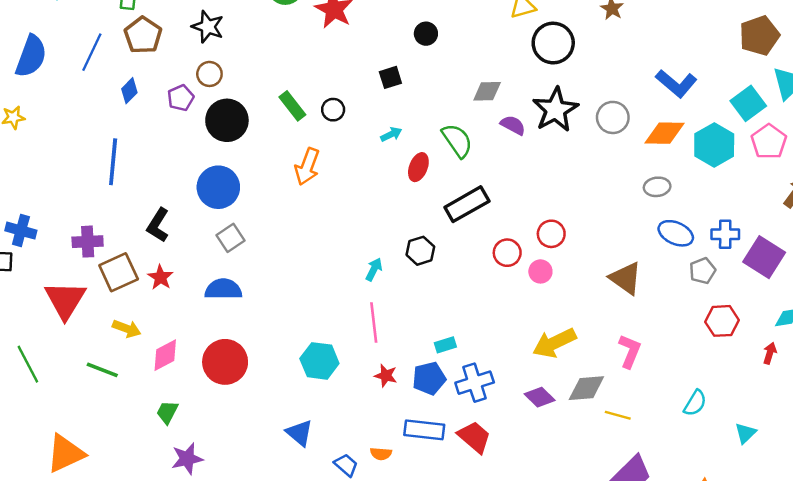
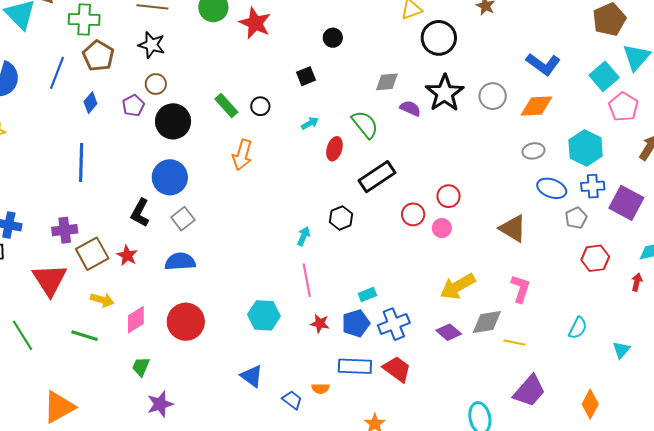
cyan hexagon: (714, 145) -> (586, 148), moved
black L-shape: (158, 225) -> (140, 213), moved

